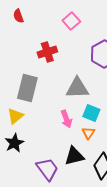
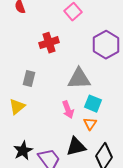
gray rectangle: (27, 88) -> (29, 79), size x0.6
black star: (14, 143) -> (23, 151), moved

